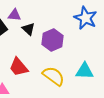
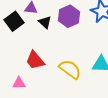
purple hexagon: (52, 40) -> (69, 16), moved

